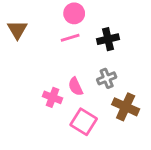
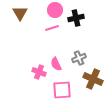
brown triangle: (17, 30) -> (20, 13), moved
black cross: (108, 39) -> (76, 18), moved
pink square: (84, 122) -> (62, 90), turned -36

